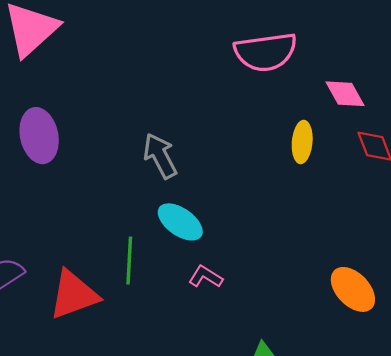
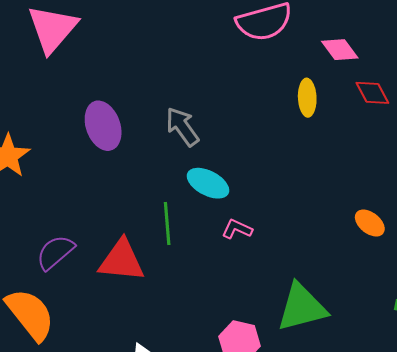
purple ellipse: (39, 136) -> (103, 126), moved
orange ellipse: (353, 289) -> (370, 223), size x0.7
red triangle: (74, 295) -> (122, 261), turned 33

